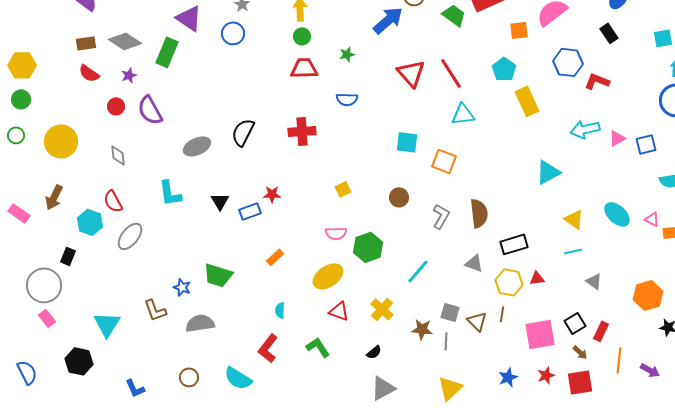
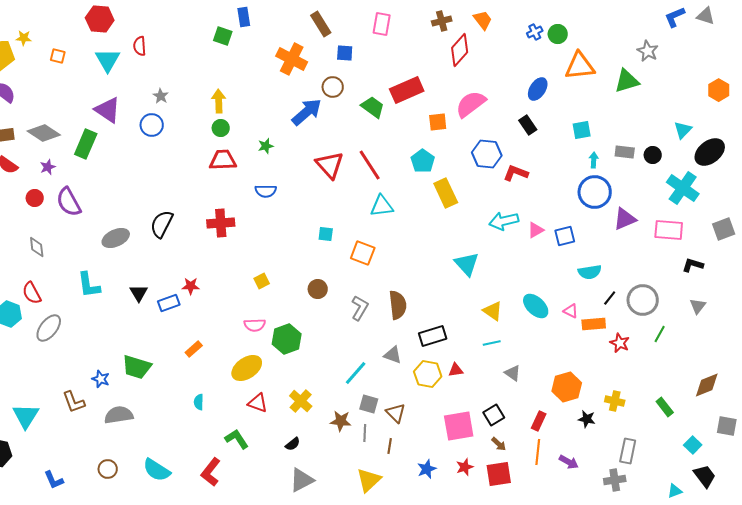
cyan square: (407, 142) -> (326, 234), size x0.7
cyan triangle: (548, 172) -> (467, 264), turned -44
cyan line: (418, 271) -> (356, 373), moved
brown line: (502, 314) -> (390, 446), moved
red rectangle: (601, 331) -> (539, 421), moved
red L-shape: (268, 348) -> (211, 472), moved

